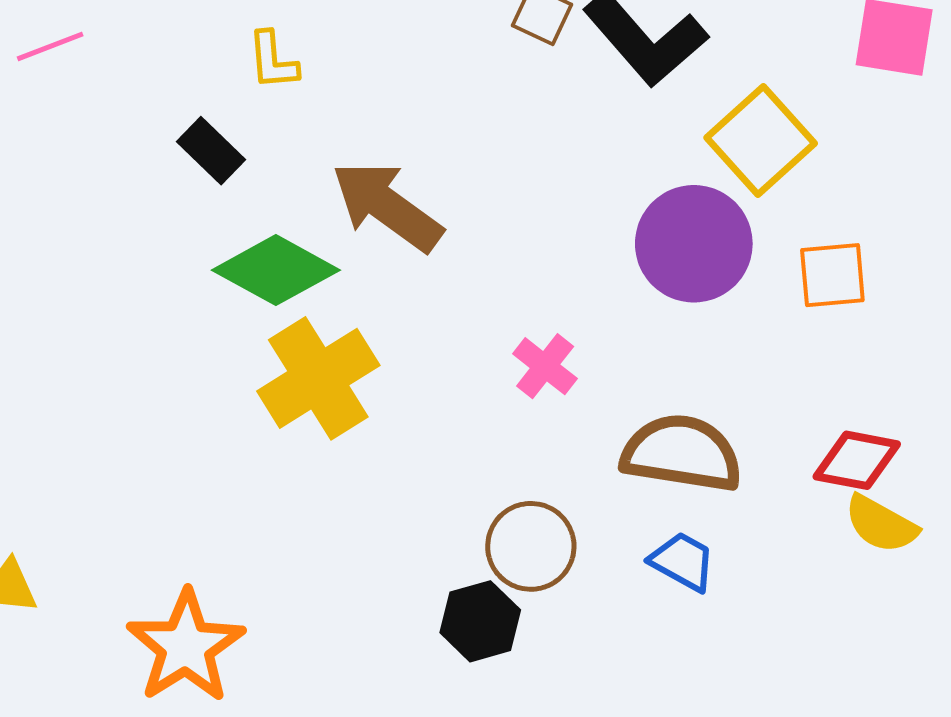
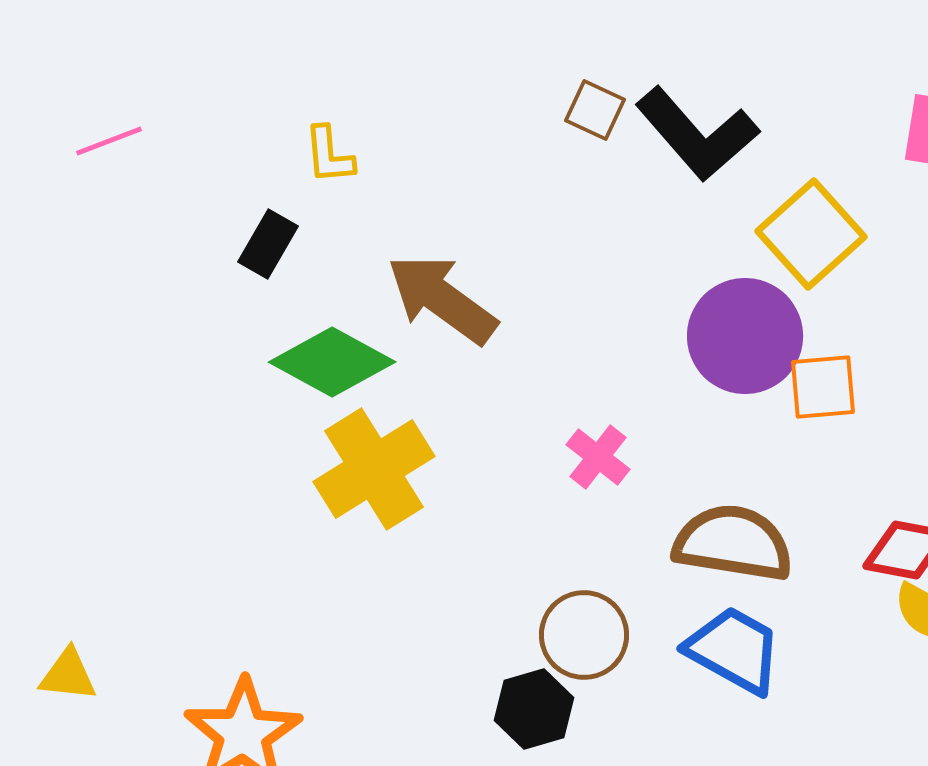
black rectangle: (211, 151) -> (268, 244), turned 76
orange square: (832, 275) -> (823, 387), moved
blue trapezoid: (683, 562) -> (734, 650), size x1.5

